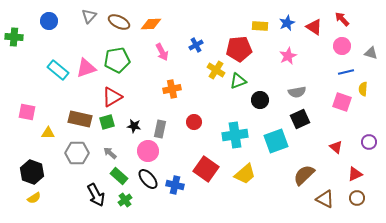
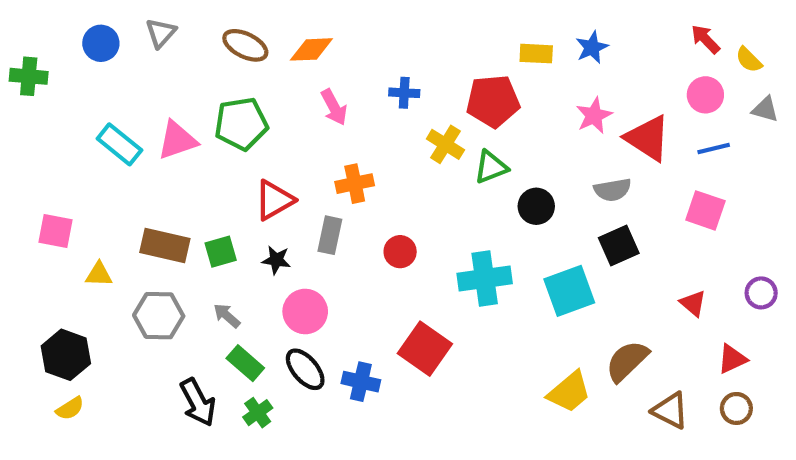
gray triangle: (89, 16) -> (161, 33), moved
red triangle: (314, 27) -> (648, 138), moved, size x1.4
blue cross: (196, 45) -> (404, 93), turned 32
yellow semicircle: (363, 89) -> (749, 60), moved, turned -48
red triangle: (112, 97) -> (274, 200), moved
gray rectangle: (160, 129) -> (330, 235), moved
yellow trapezoid: (245, 174) -> (569, 392), moved

